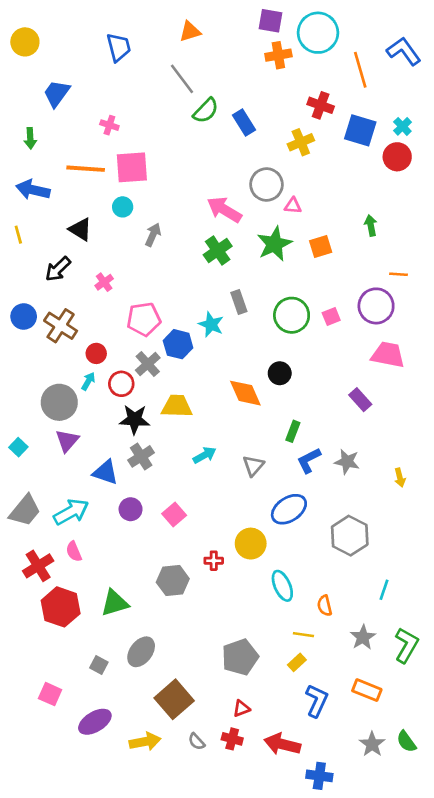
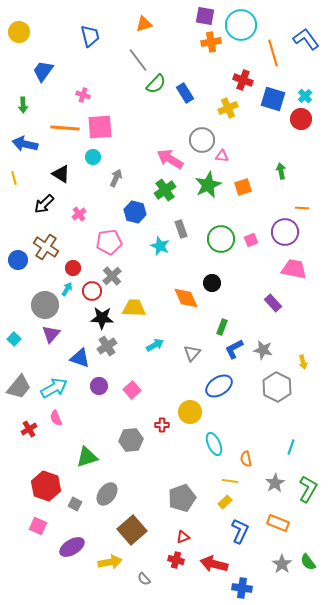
blue circle: (24, 316) -> (18, 260), moved
blue hexagon: (178, 344) -> (135, 212), moved
gray hexagon: (350, 536) -> (277, 387), moved
red cross: (38, 566) -> (29, 429), size x0.7
red hexagon: (61, 607) -> (46, 486), moved
gray semicircle: (197, 742) -> (144, 579), moved

